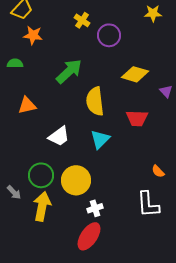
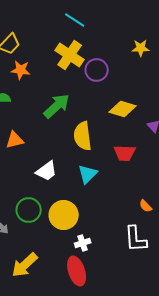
yellow cross: (82, 20) -> (70, 55), size x1.8
yellow arrow: (42, 206) -> (25, 265), moved, turned -144
red ellipse: (89, 236) -> (77, 271), turned -52

